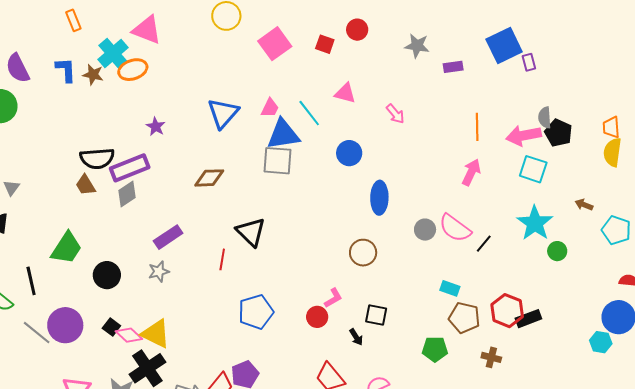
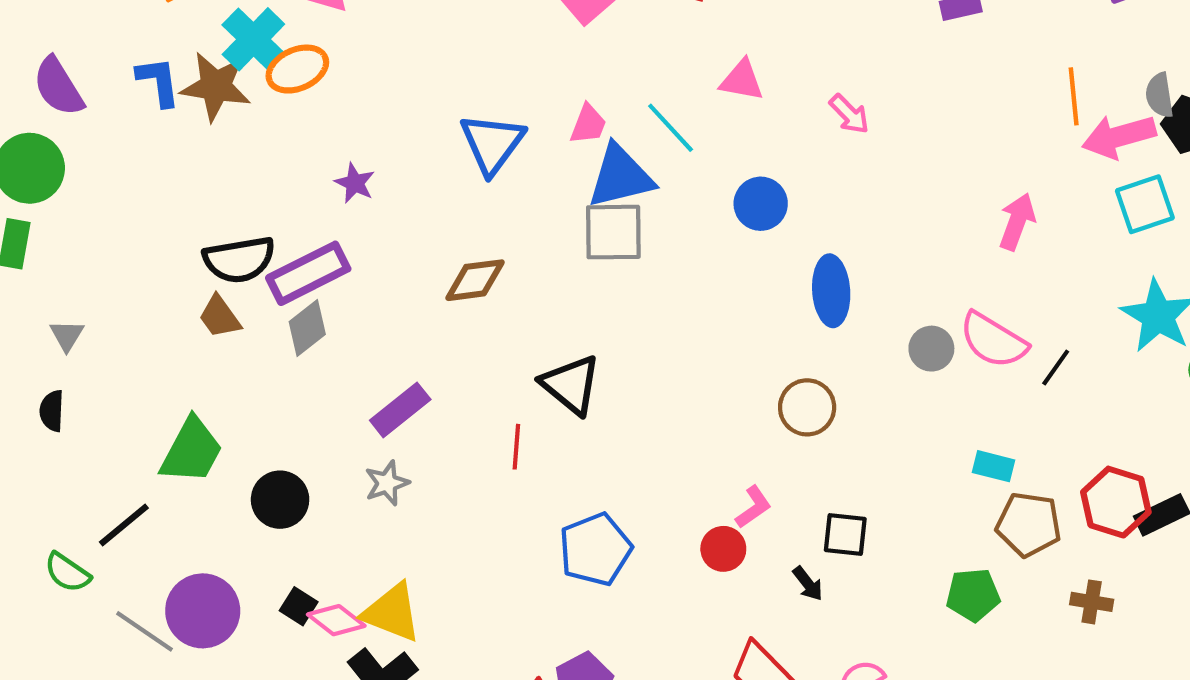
brown star: (93, 75) -> (216, 86), size x1.6
orange line: (477, 127) -> (1074, 96), moved
cyan square: (533, 169) -> (1145, 204), turned -32
black line: (31, 281) -> (124, 525), turned 68

